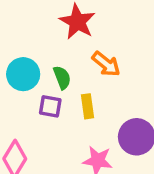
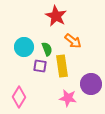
yellow rectangle: (87, 106) -> (62, 66), size x1.5

